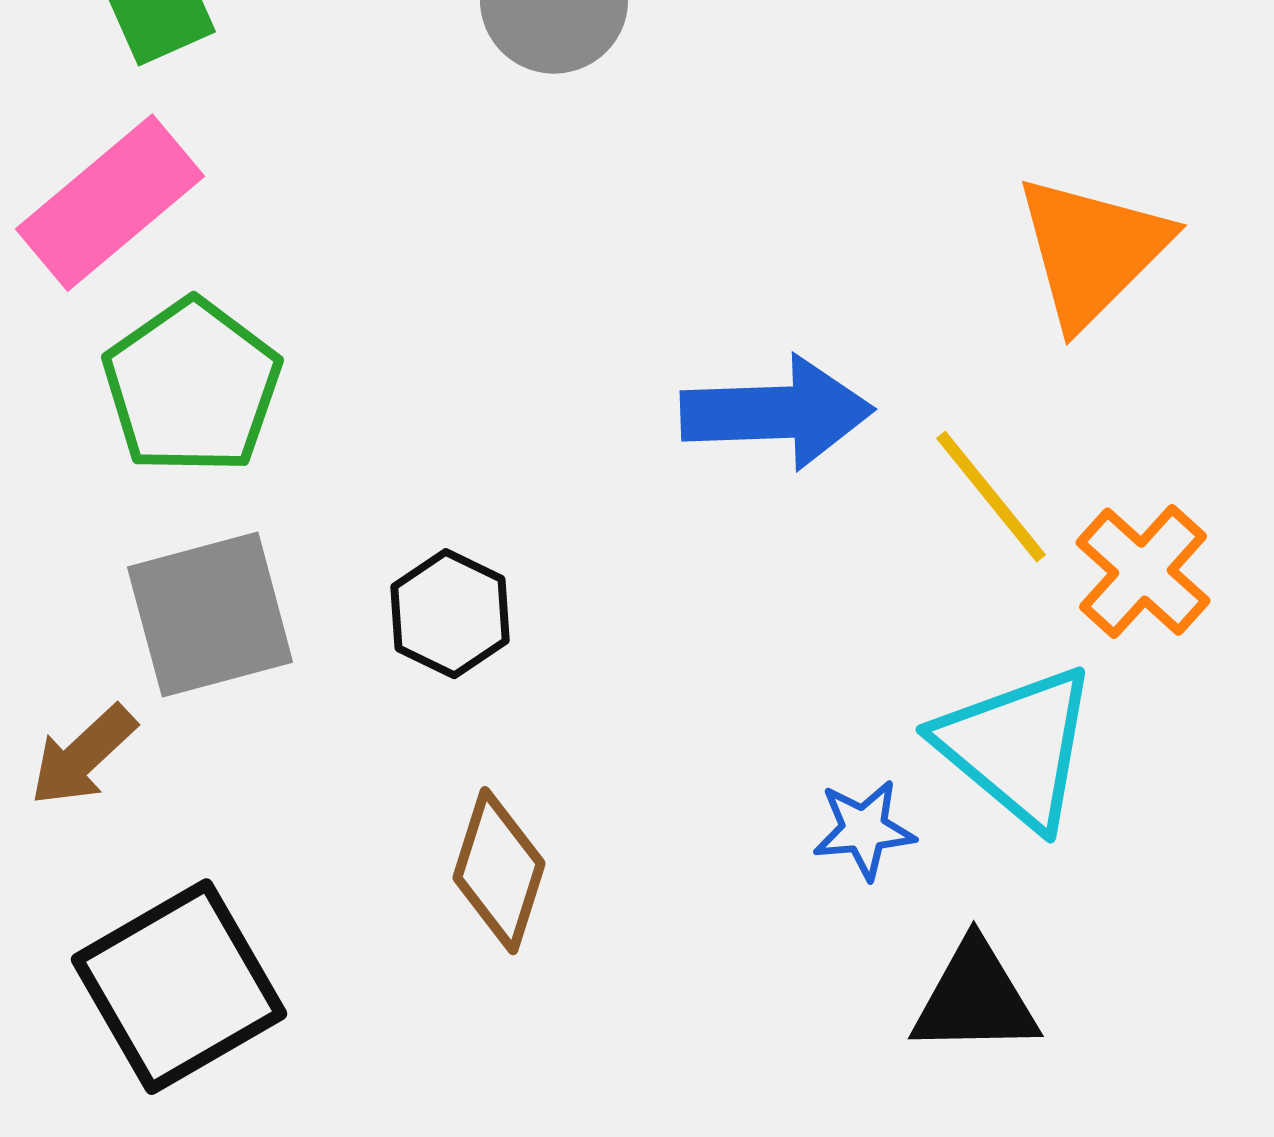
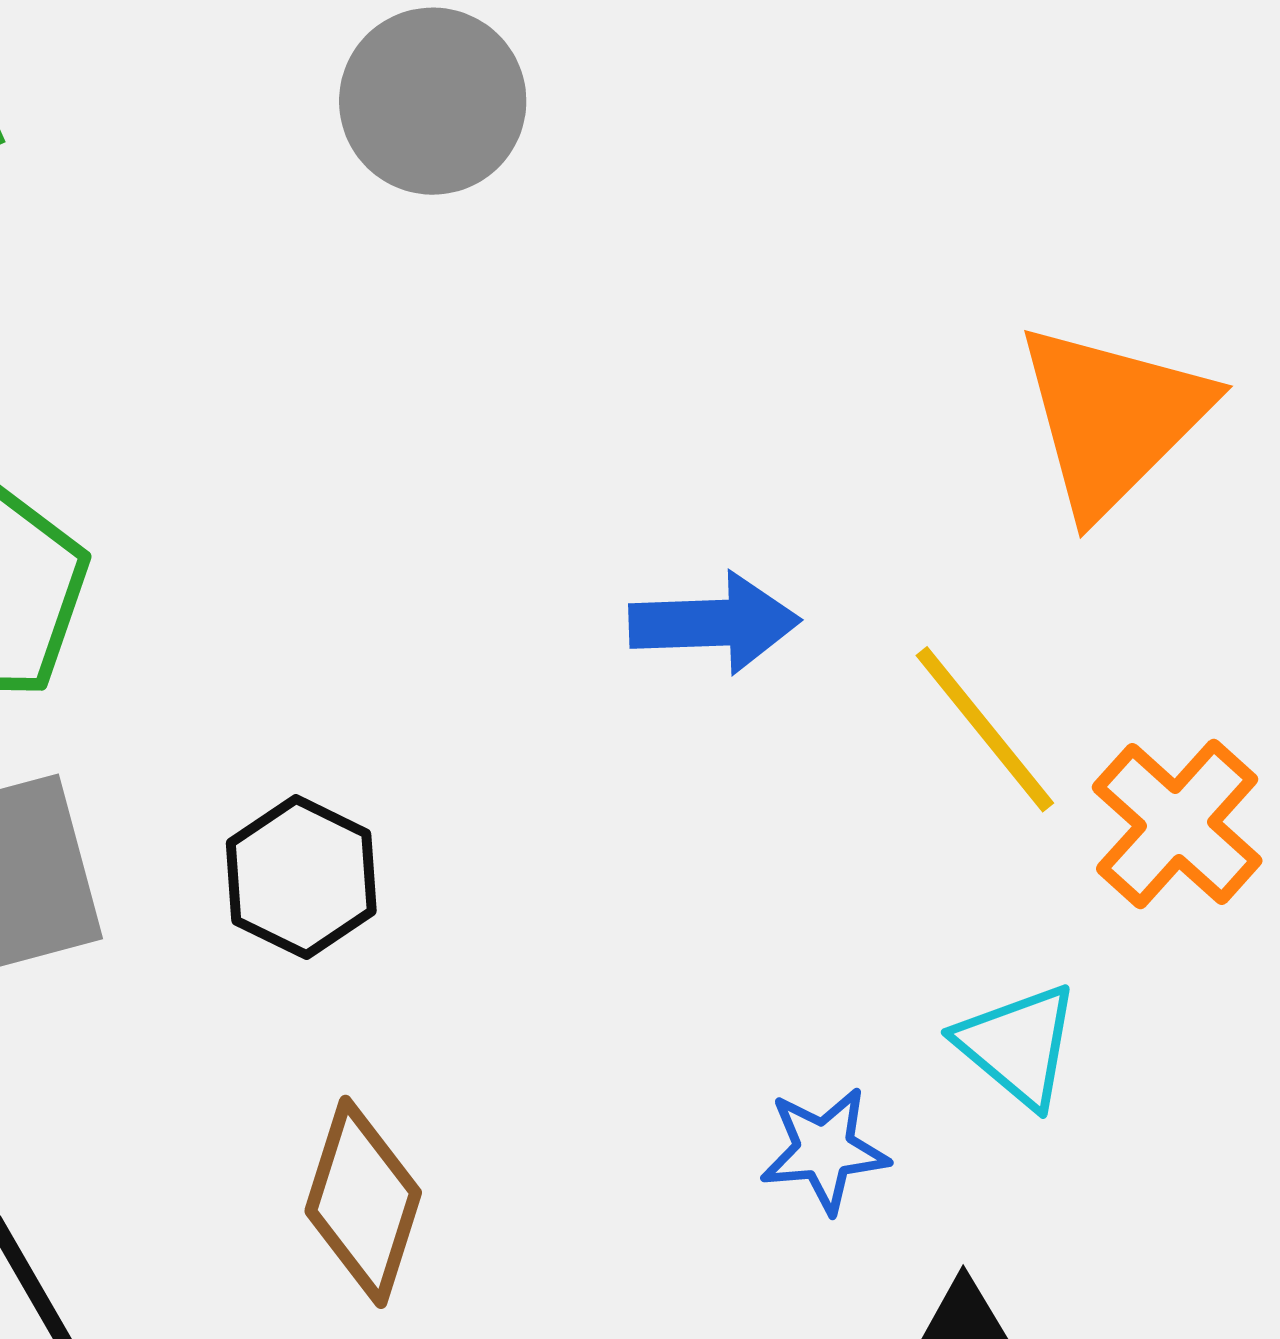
blue arrow: (777, 413) -> (715, 623), size x0.7
cyan triangle: (1017, 747) -> (1018, 1045), size x0.6

